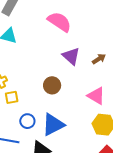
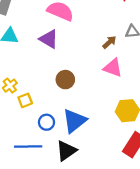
purple triangle: (71, 56) -> (49, 39), moved
pink triangle: (96, 96) -> (113, 68), moved

